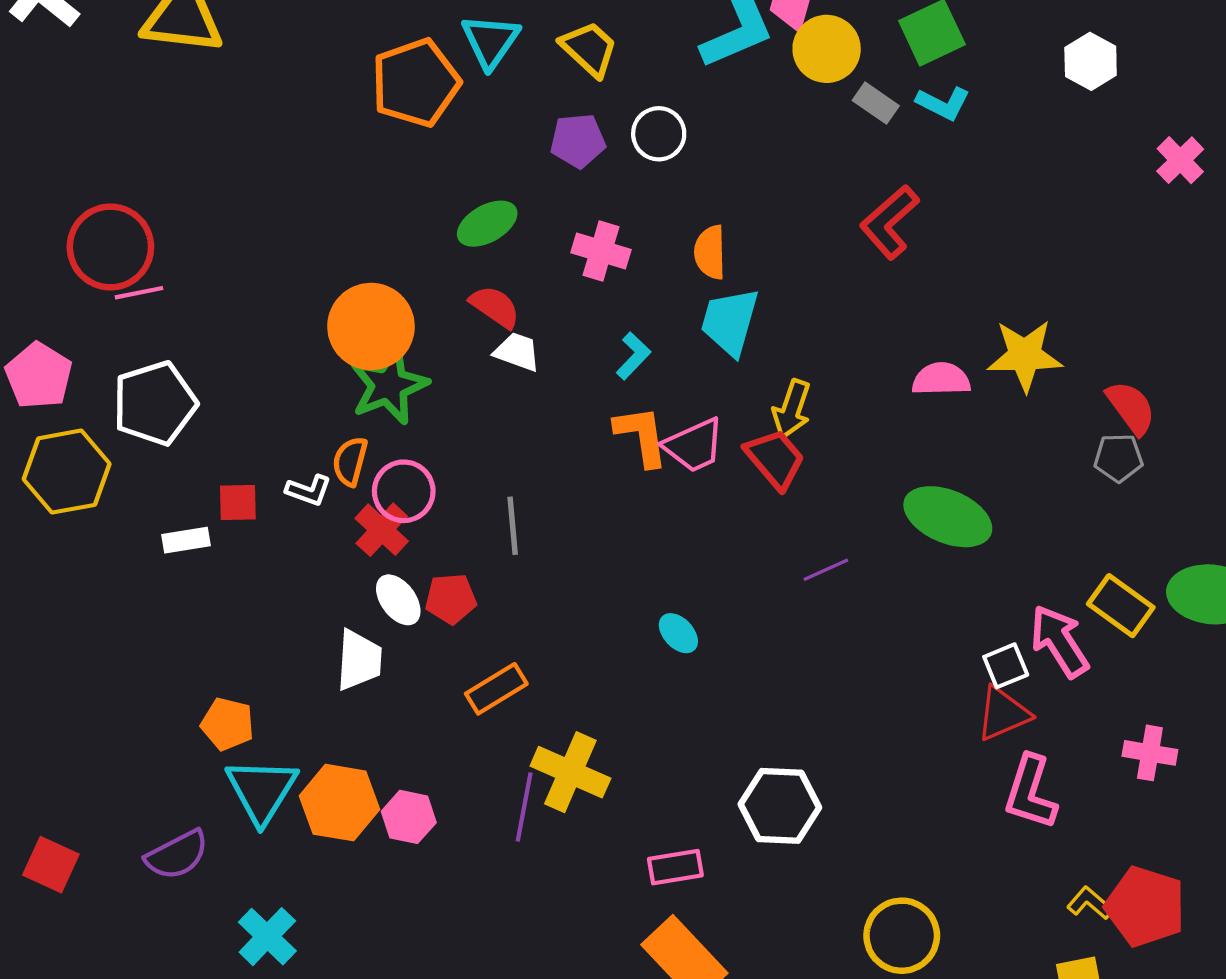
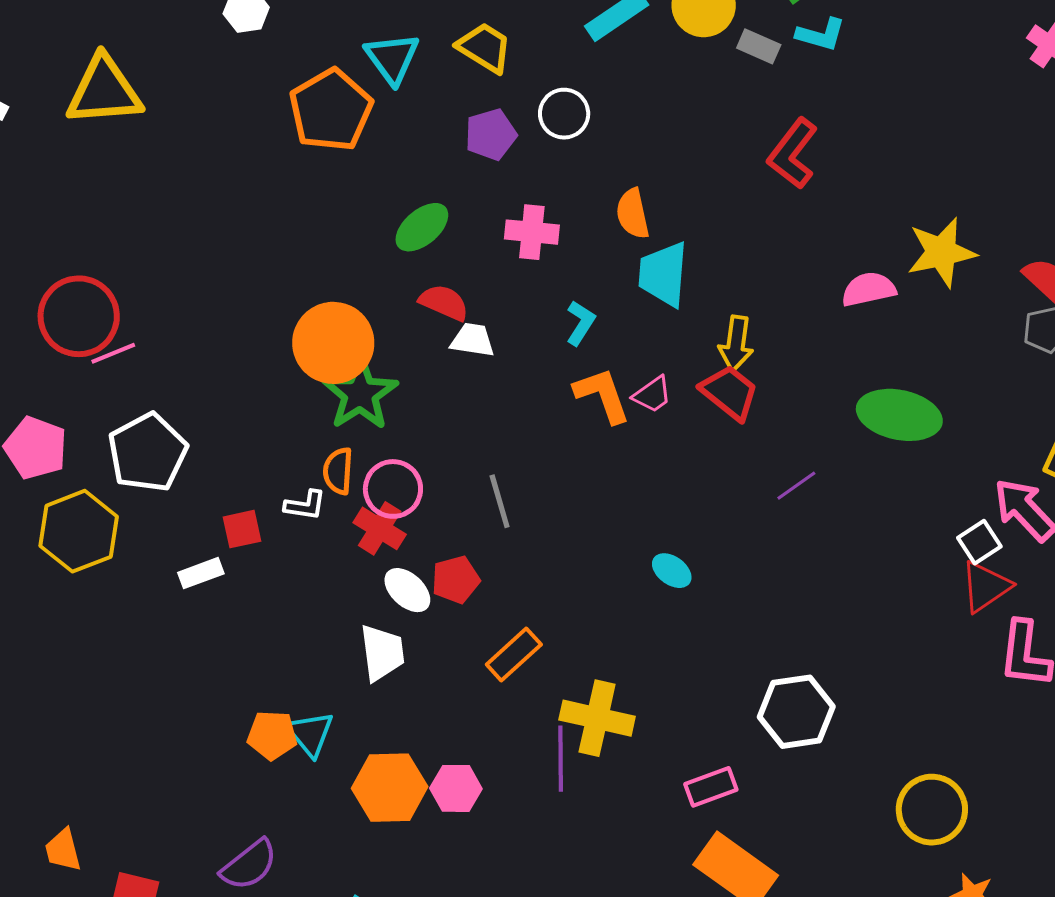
pink trapezoid: (694, 445) -> (652, 395), size x0.7
cyan triangle: (262, 791) -> (310, 734), moved, size x0.7

